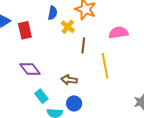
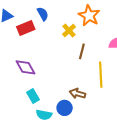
blue semicircle: (53, 13) -> (43, 14), moved, turned -48
red rectangle: (25, 30) -> (26, 28), turned 72
brown arrow: (69, 80) -> (77, 94), moved

